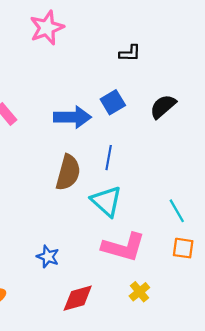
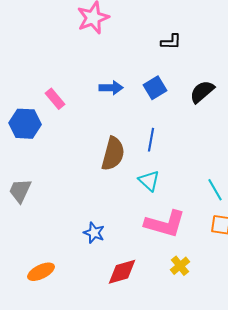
blue arrow: (72, 117) -> (111, 88), moved, size x0.7
cyan triangle: (106, 201) -> (149, 181), size x0.7

